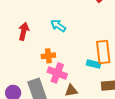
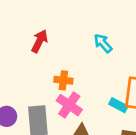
cyan arrow: (58, 26) -> (103, 43), moved

